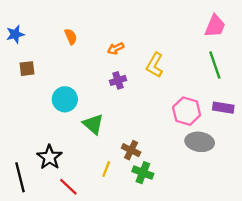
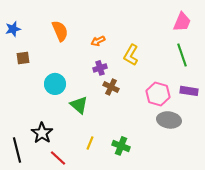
orange semicircle: (71, 37) -> (60, 31), size x1.5
brown cross: (131, 150) -> (111, 87), moved

